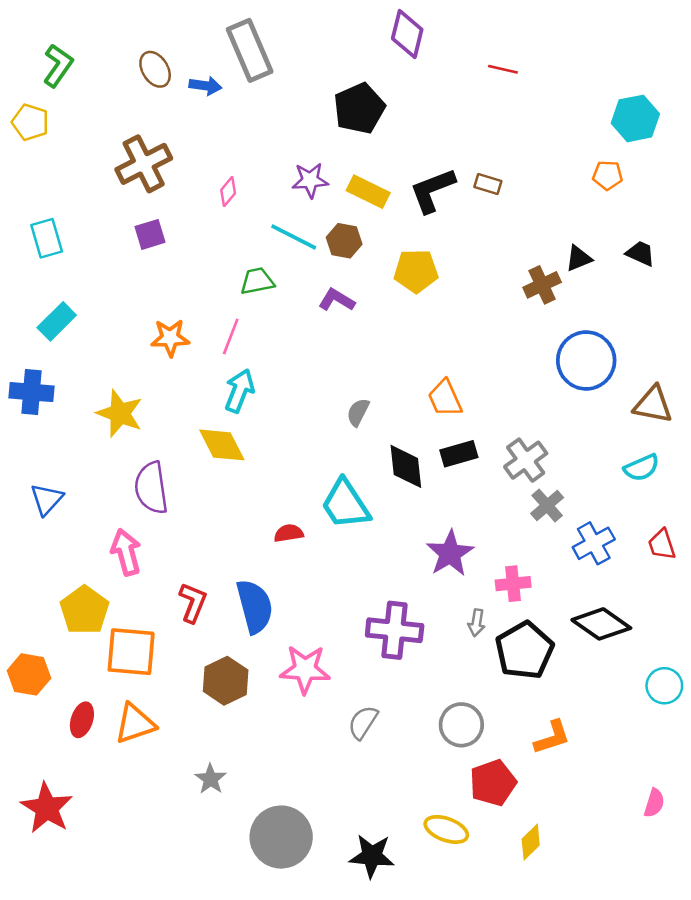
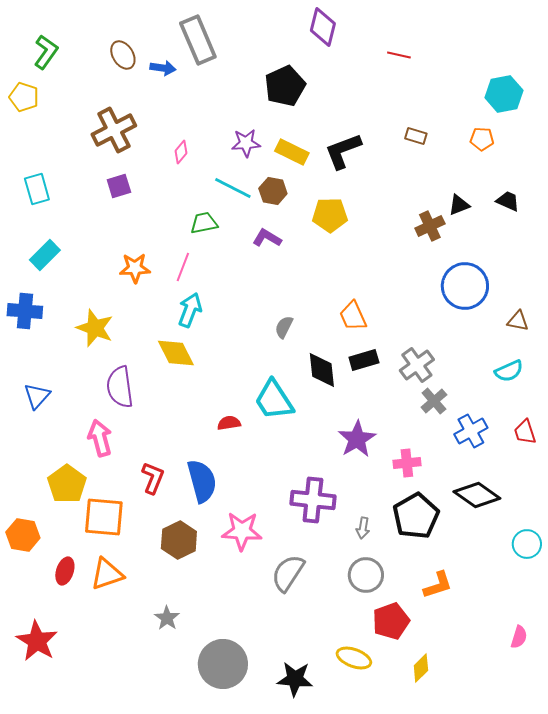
brown rectangle: (488, 184) -> (416, 136), moved
brown triangle: (653, 405) -> (518, 321), size x0.7
gray arrow: (477, 623) -> (363, 528), moved
gray semicircle: (363, 722) -> (288, 573), size x1.4

